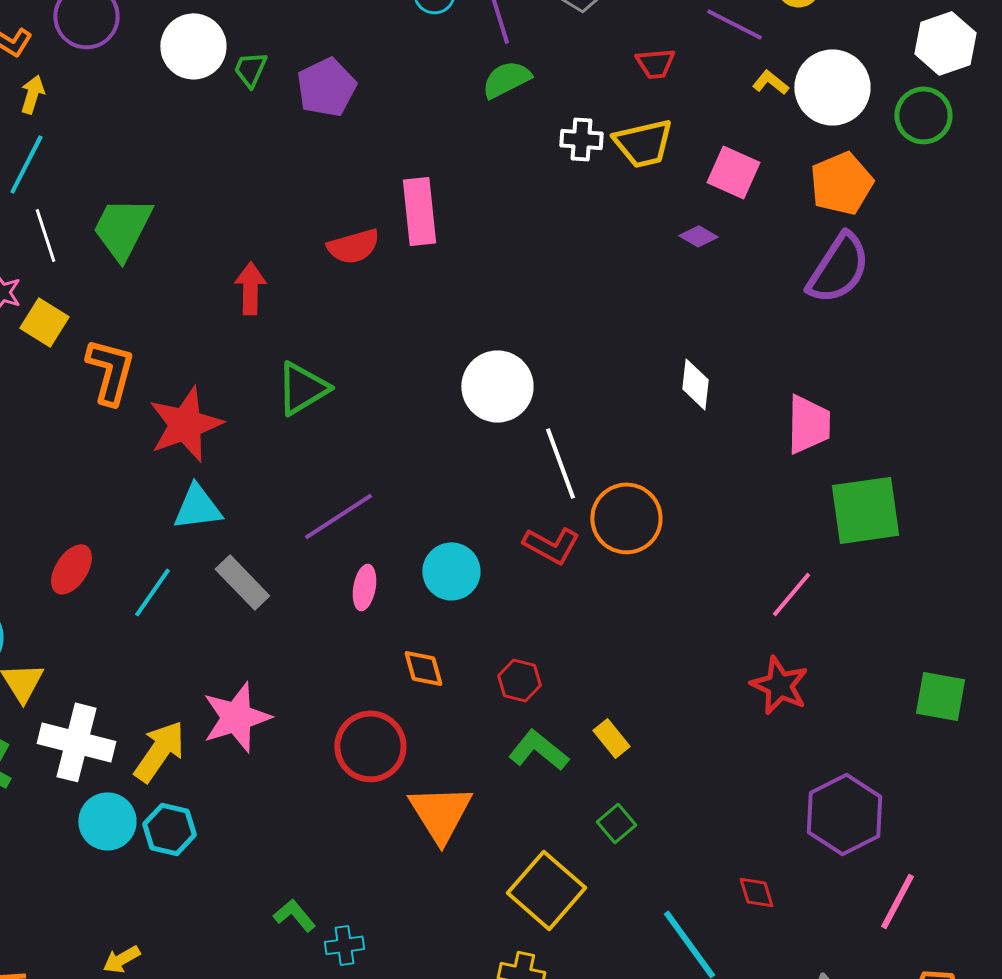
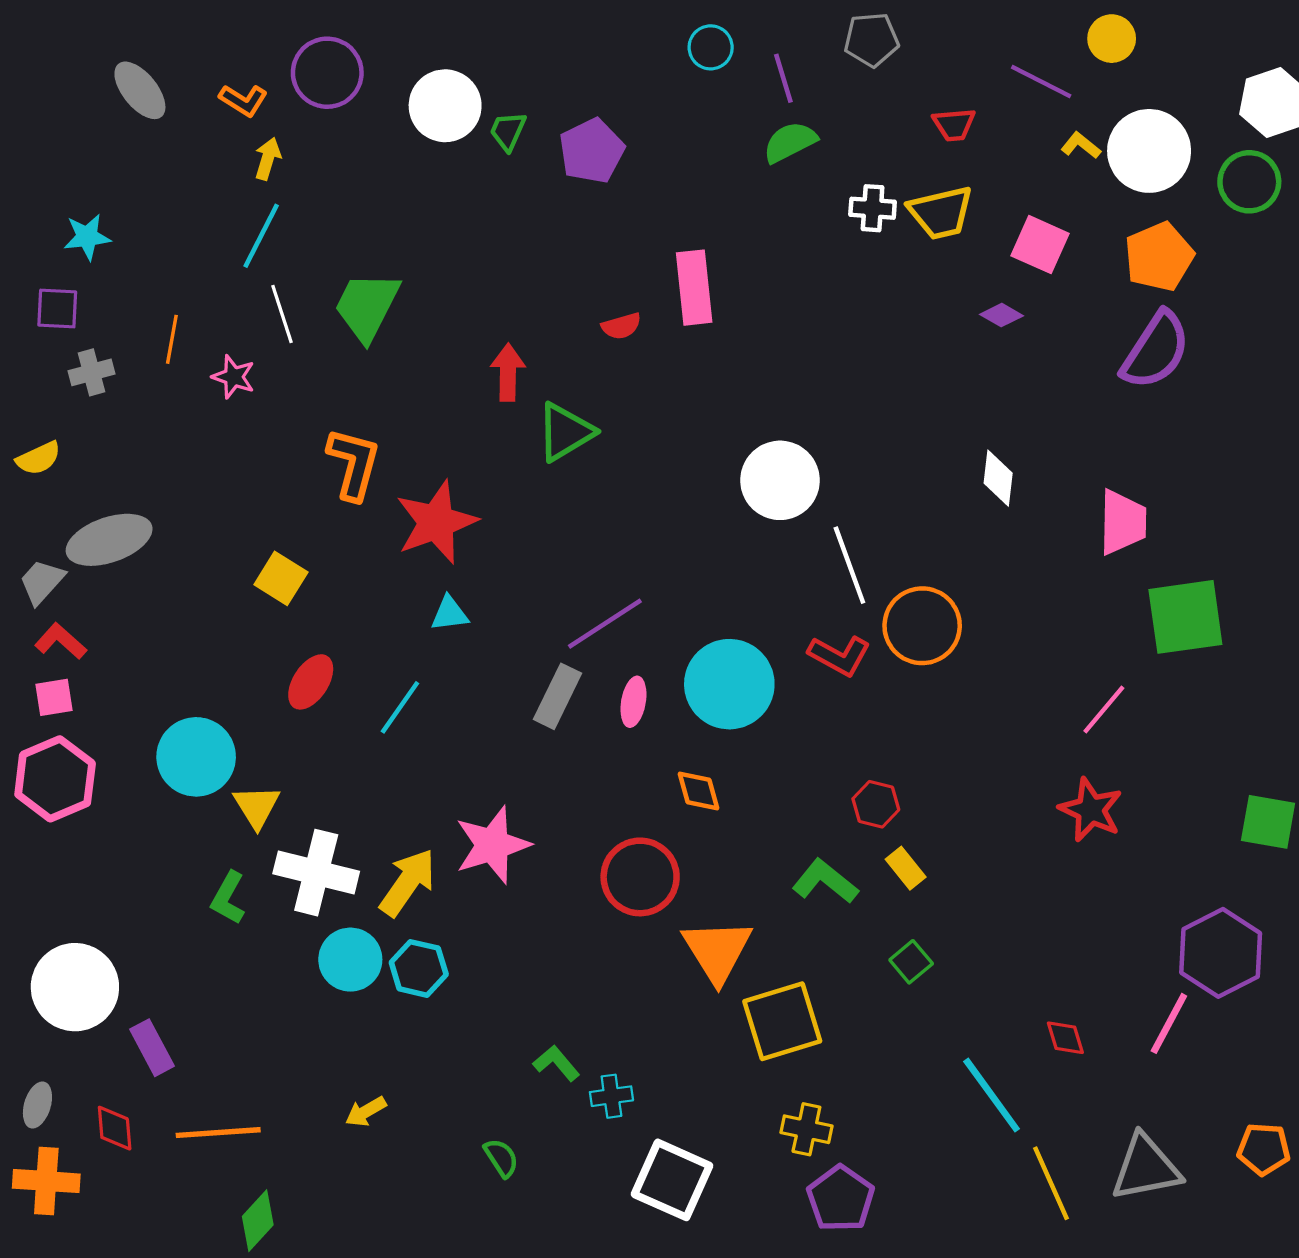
red semicircle: (353, 246) -> (621, 326), size x0.7
yellow square: (44, 322) -> (281, 578), moved
green triangle: (302, 388) -> (565, 432), moved
cyan triangle: (197, 507) -> (449, 614), size x0.7
cyan circle: (451, 571) -> (729, 684), size x1.4
gray rectangle: (242, 582) -> (557, 696), moved, turned 70
red hexagon: (519, 680) -> (876, 804), moved
purple hexagon: (844, 814) -> (1221, 953), moved
yellow square: (546, 890) -> (782, 1021), moved, turned 32
pink line: (897, 901) -> (1169, 1023), moved

